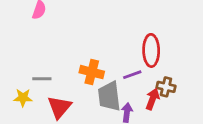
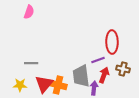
orange cross: (92, 72) -> (58, 85), moved
yellow star: (23, 98) -> (20, 85), moved
red arrow: (152, 99) -> (104, 75), moved

